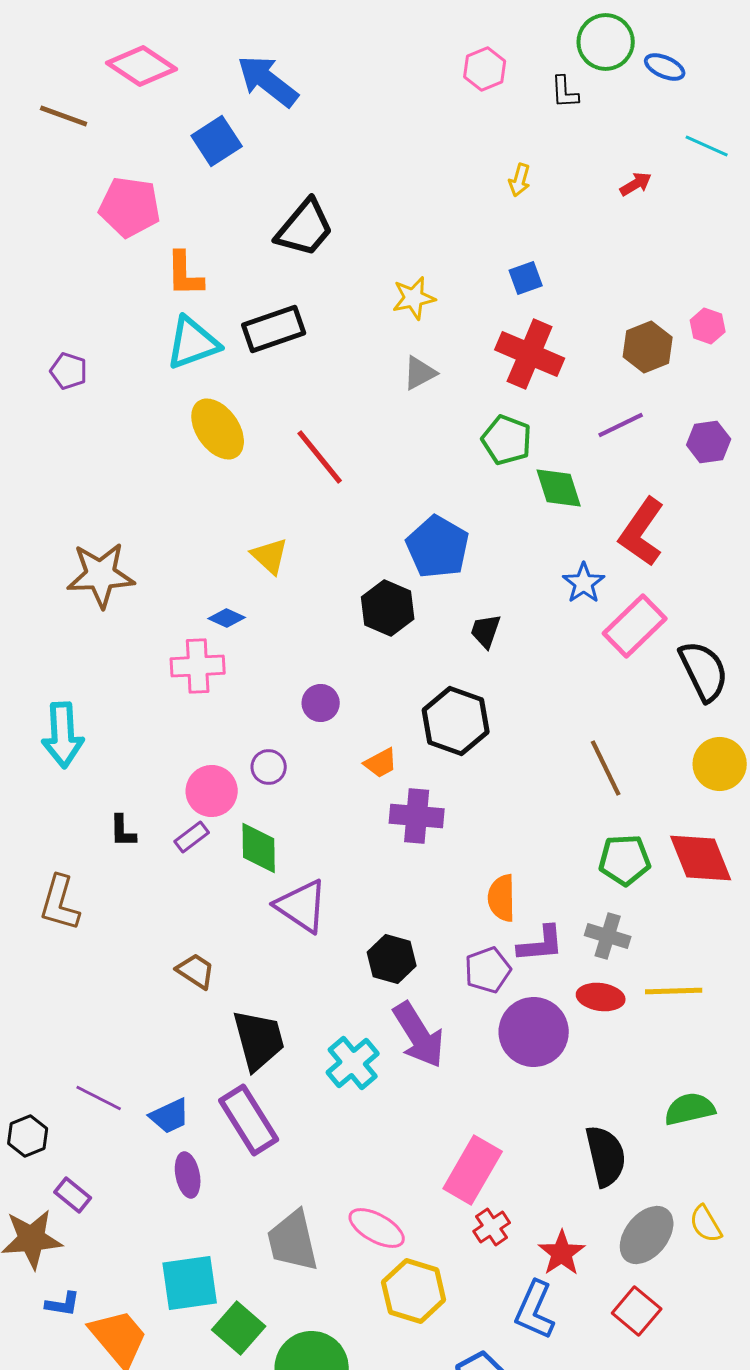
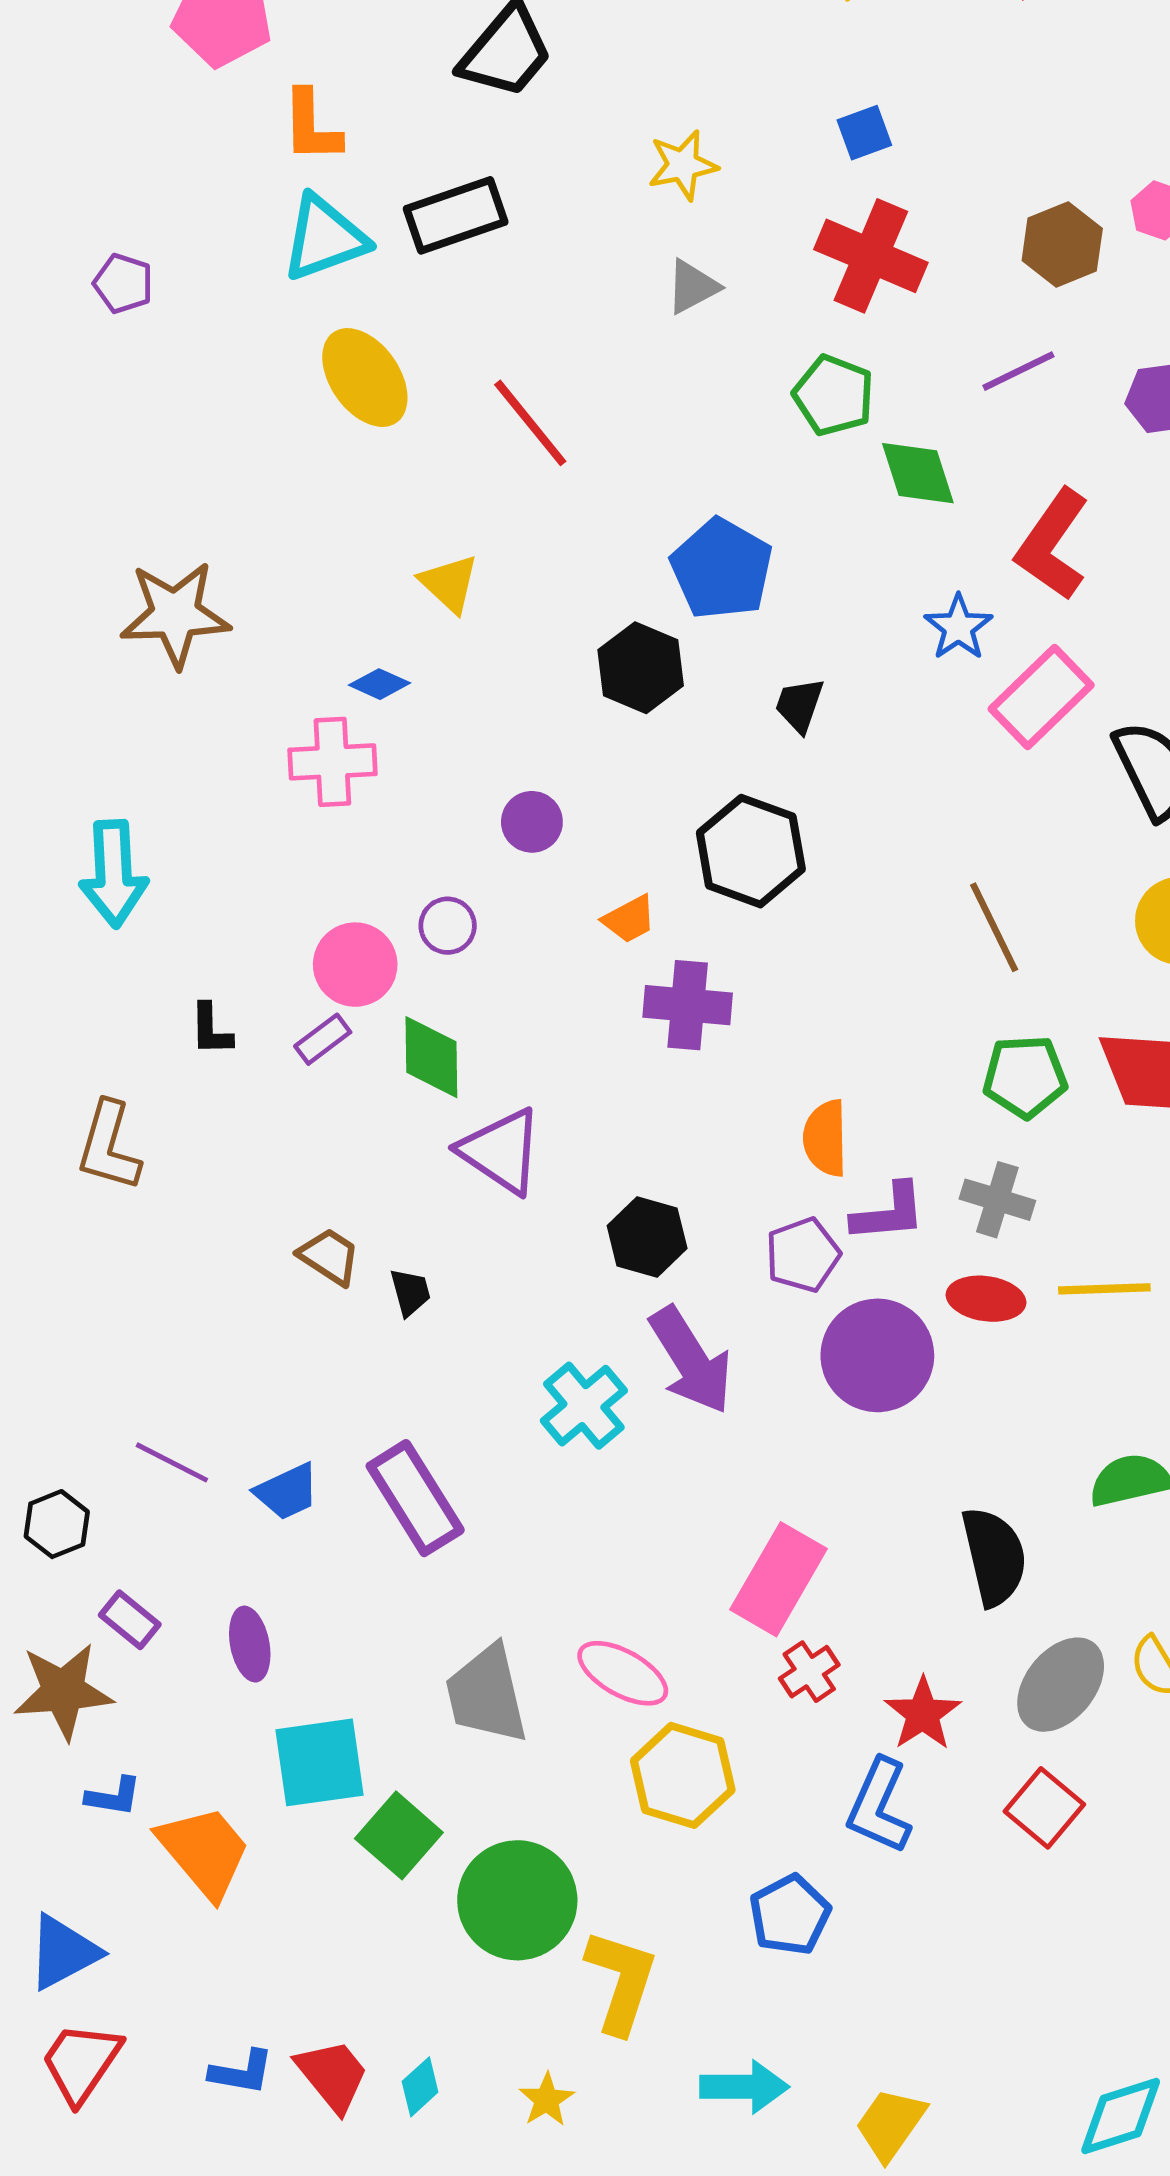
black trapezoid: (259, 1040) -> (410, 1292), moved, size x0.5
purple ellipse: (188, 1175) -> (250, 1644), moved

